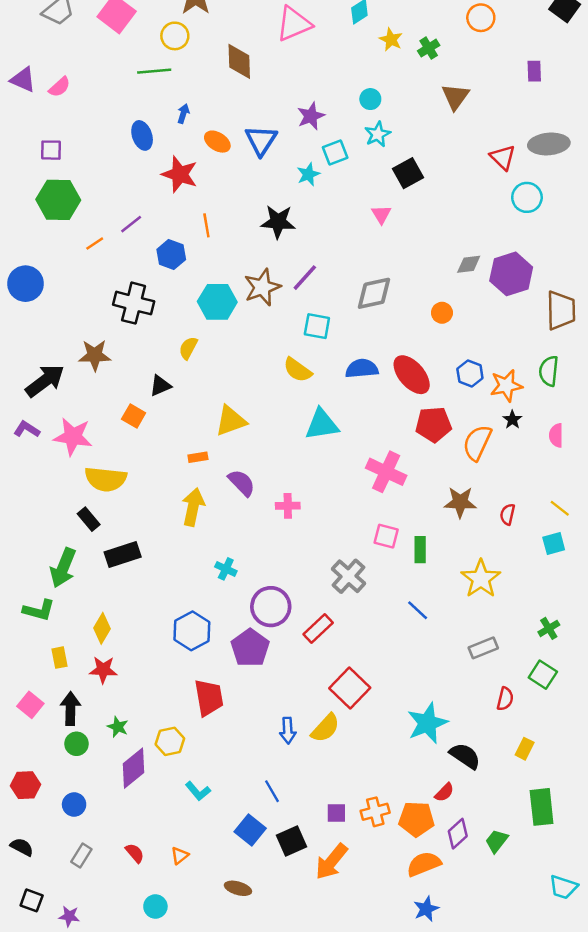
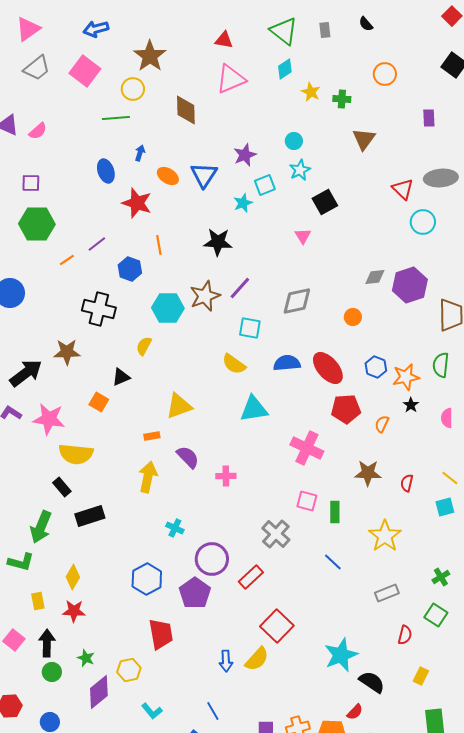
green cross: (429, 48) -> (342, 99), turned 36
orange semicircle: (477, 443) -> (382, 424), size x0.6

